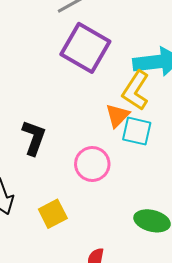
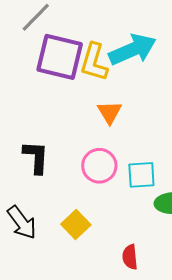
yellow L-shape: (136, 90) -> (94, 62), moved
cyan square: (137, 131) -> (141, 175), moved

